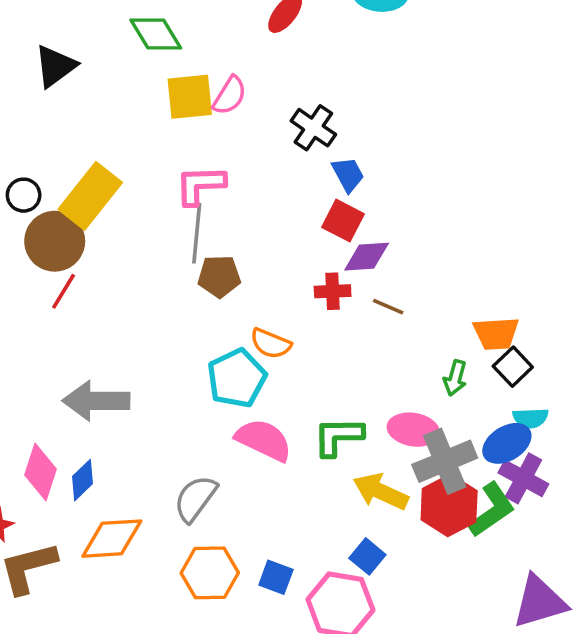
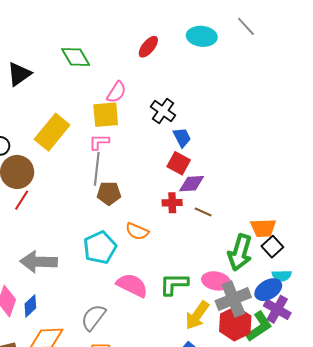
yellow square: (190, 97) -> (106, 115), moved
pink L-shape: (200, 185) -> (99, 142), size x0.7
yellow rectangle: (90, 196) -> (52, 132), moved
cyan pentagon: (237, 378) -> (100, 248), moved
green arrow: (455, 378) -> (240, 252), size x1.8
yellow arrow: (381, 492) -> (197, 315), turned -80

